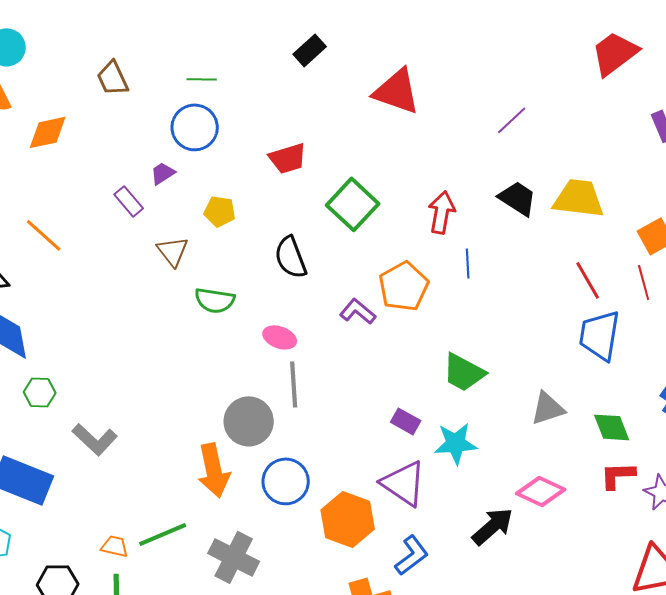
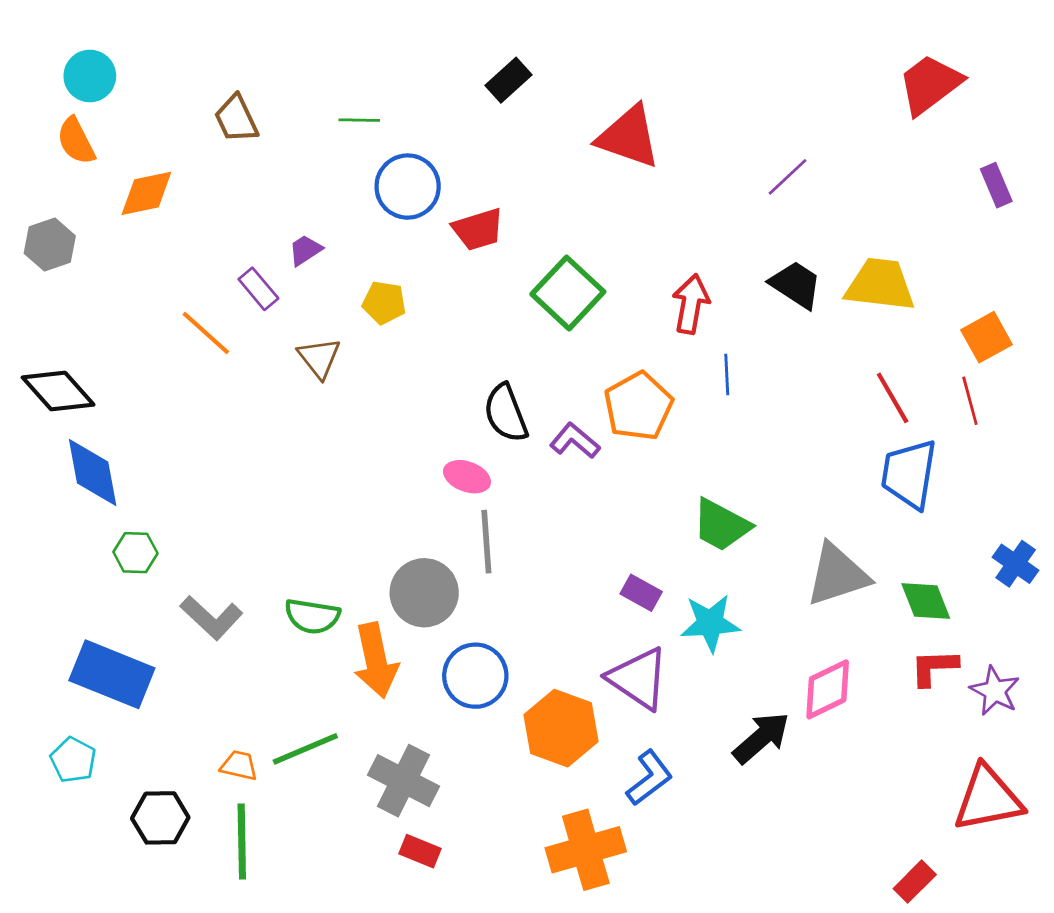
blue circle: (195, 127) -> (408, 187), moved
orange line: (44, 235) -> (206, 333), moved
black semicircle: (291, 257) -> (506, 413), moved
green semicircle: (215, 300) -> (312, 616), moved
gray triangle: (548, 408) -> (837, 575), size x1.4
pink diamond: (541, 491) -> (828, 689), turned -51

